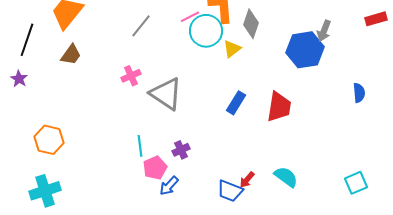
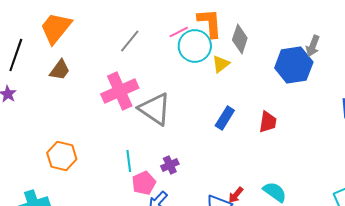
pink cross: (131, 76) -> (120, 91), size x1.8
red trapezoid: (279, 107) -> (268, 122), size x0.7
orange hexagon: (49, 140) -> (62, 156), moved

